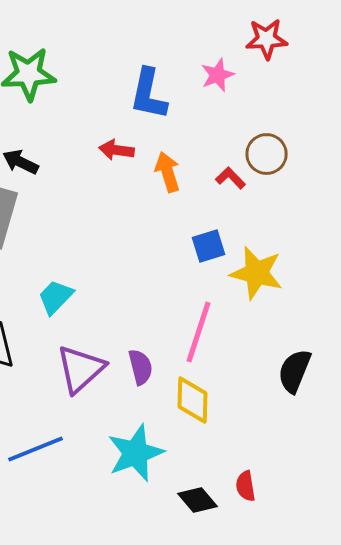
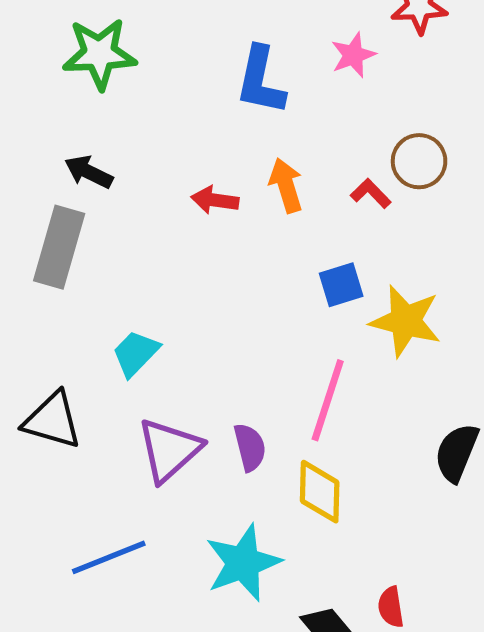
red arrow: (117, 150) -> (215, 200), moved

